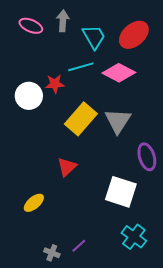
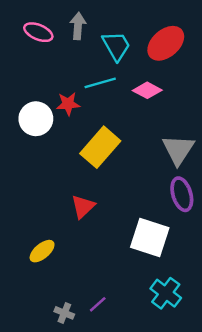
pink diamond: (119, 73) -> (147, 90), size x0.7
gray triangle: (118, 121) -> (178, 150), moved

